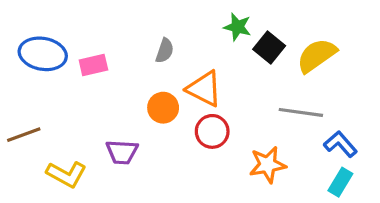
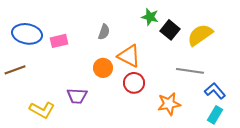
brown line: (24, 135) -> (15, 70), moved

